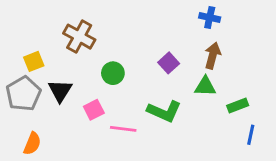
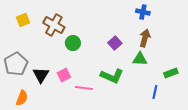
yellow square: (34, 61) -> (23, 20), moved
green circle: (113, 73) -> (73, 43), moved
black triangle: (60, 91) -> (41, 75), moved
green rectangle: (238, 105) -> (171, 73), moved
blue line: (251, 135) -> (155, 92), moved

